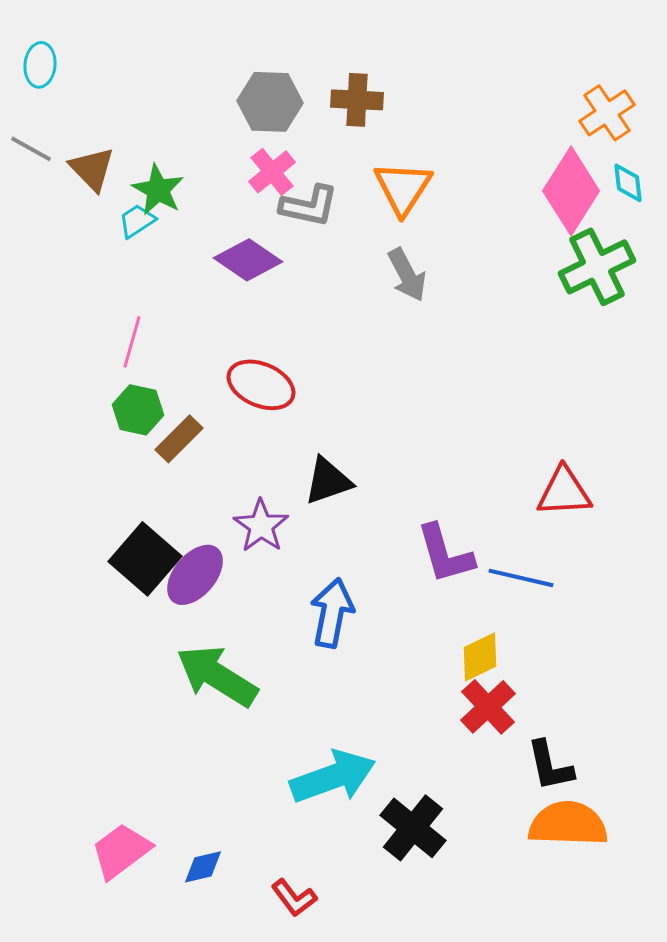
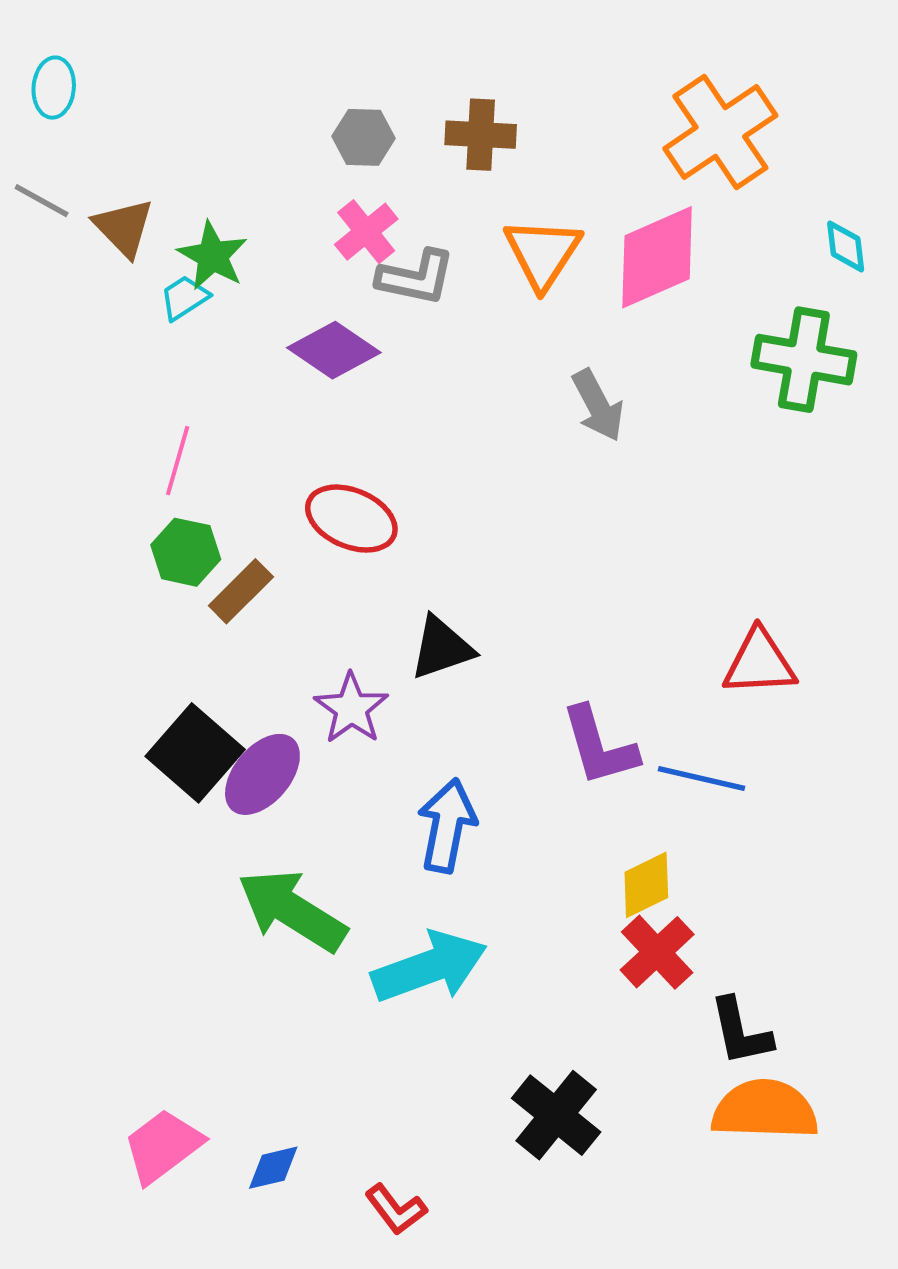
gray hexagon: (270, 102) -> (363, 137), size x0.7
orange cross: (607, 113) -> (720, 132), moved, size x1.5
pink diamond: (571, 191) -> (657, 257), moved, turned 34
green cross: (597, 267) -> (804, 360), turned 36
gray arrow: (407, 275) -> (598, 405), moved
cyan arrow: (333, 777) -> (429, 967), moved

